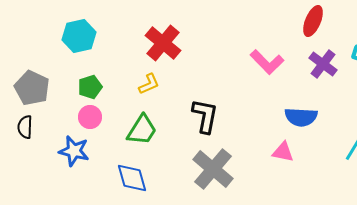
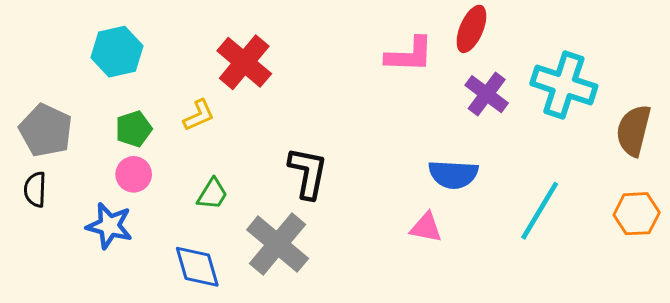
pink L-shape: (267, 62) -> (409, 55), moved, turned -44
yellow L-shape: (149, 84) -> (199, 115), moved
green trapezoid: (142, 130) -> (212, 194), size x0.7
gray cross: (213, 169) -> (278, 244), moved

